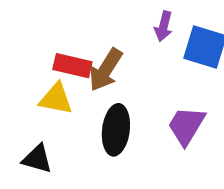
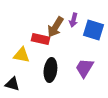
red rectangle: (72, 66) -> (40, 39), moved
brown arrow: (106, 70) -> (55, 27), moved

